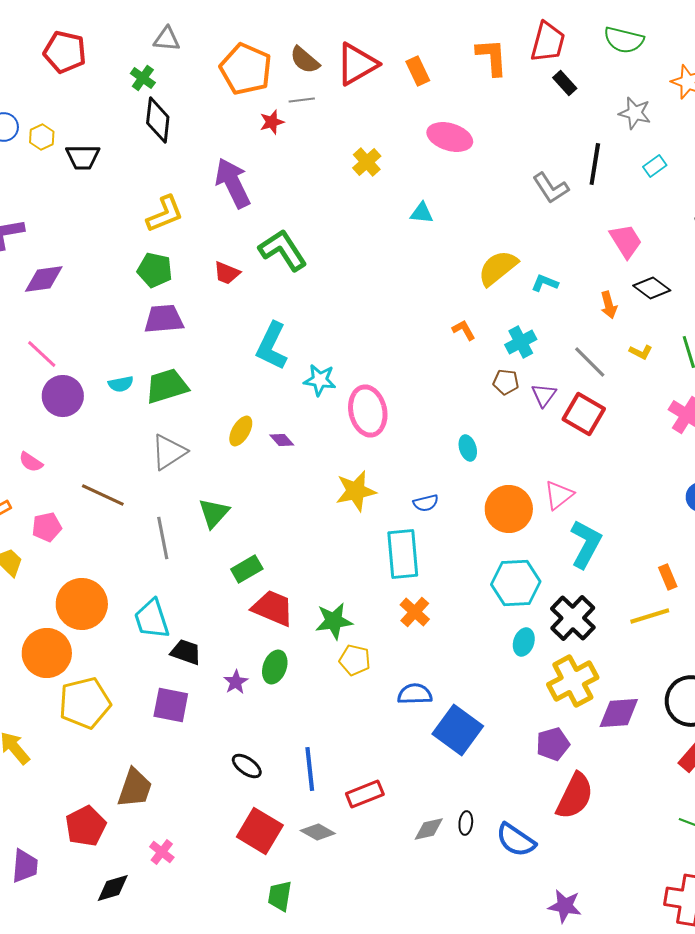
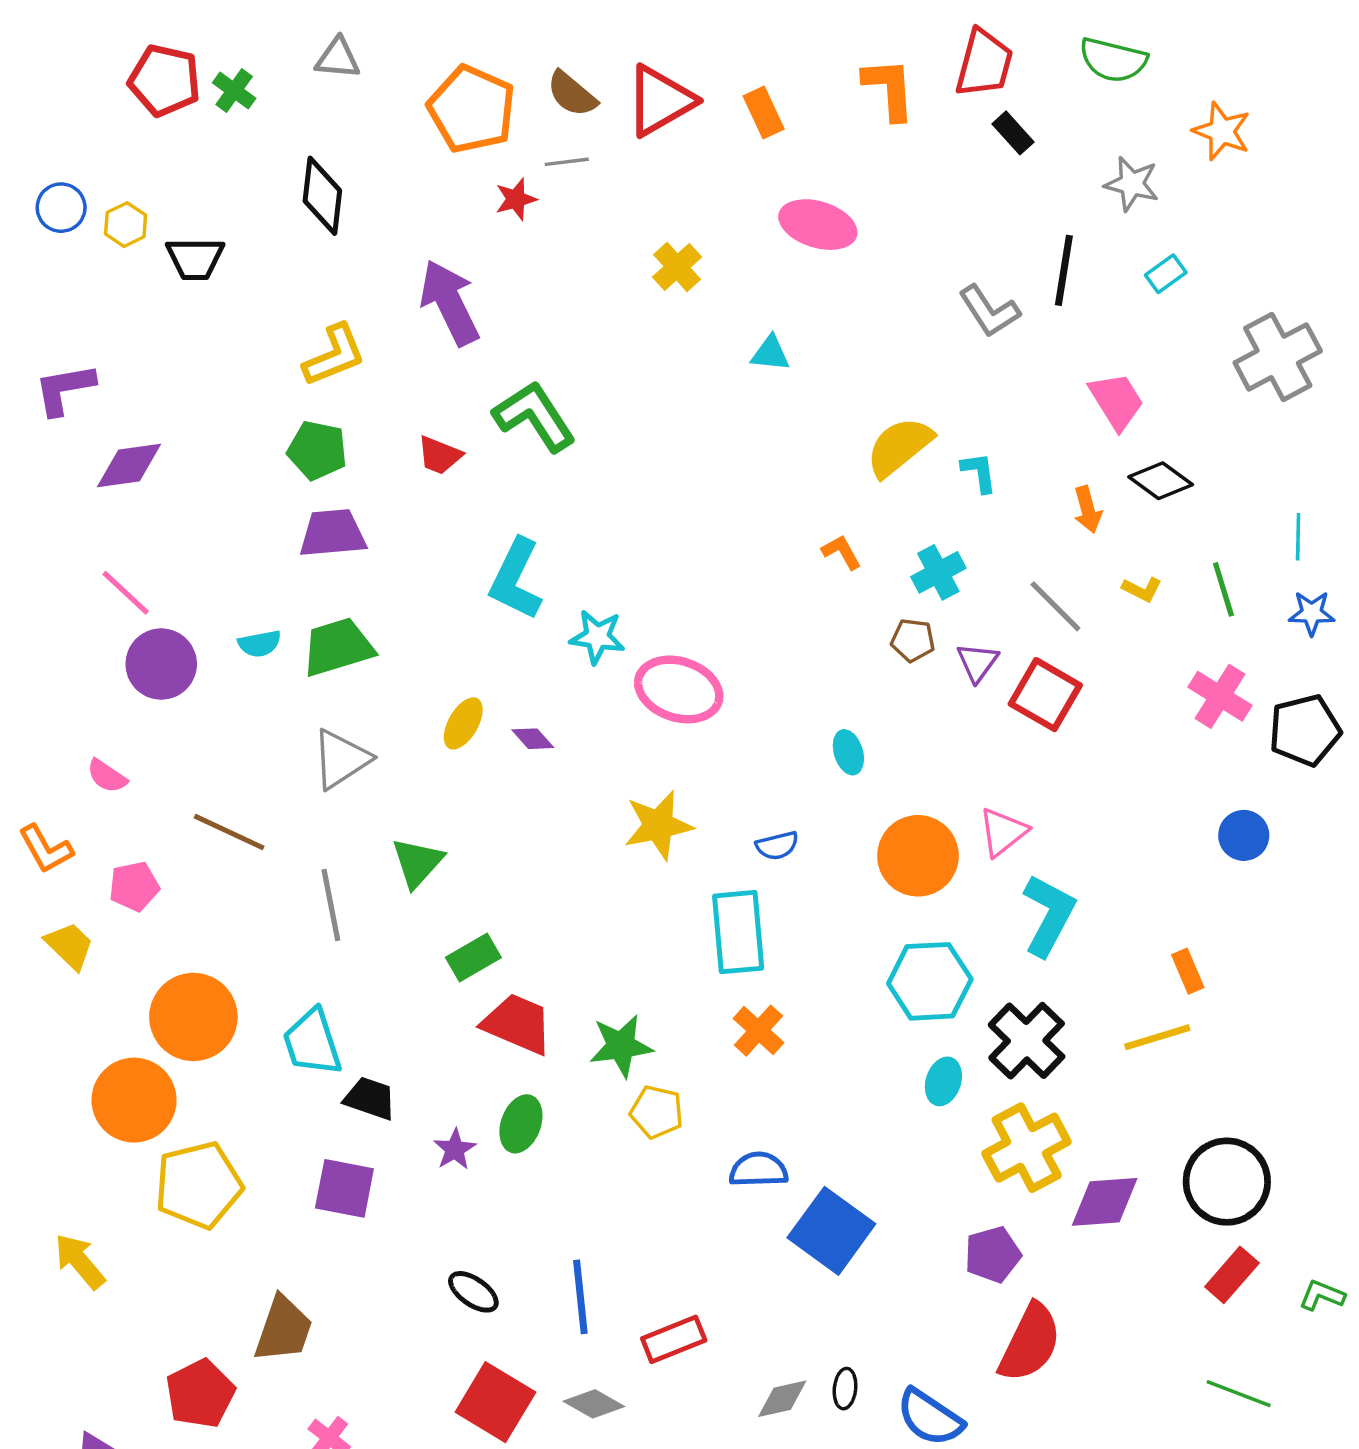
green cross: (143, 78) -> (234, 91), moved
cyan L-shape: (545, 283) -> (979, 472), turned 60
pink ellipse: (368, 411) -> (679, 689), turned -60

